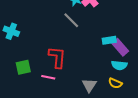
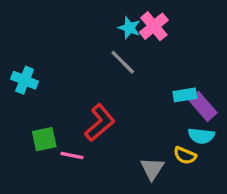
red L-shape: (57, 57) -> (100, 123), turned 45
pink line: (48, 77) -> (72, 155), moved
yellow semicircle: (115, 83) -> (185, 155), moved

